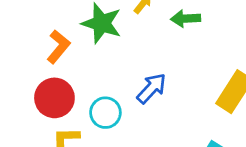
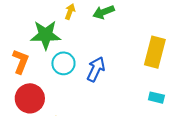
cyan circle: (105, 113) -> (63, 63), moved

